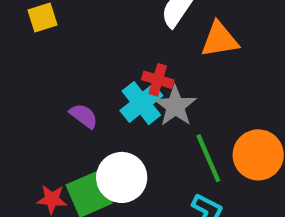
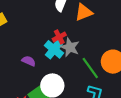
red cross: (158, 80) -> (59, 37), turned -32

